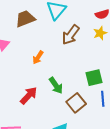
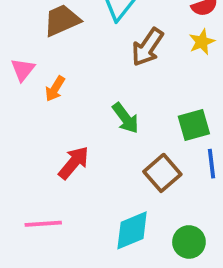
orange arrow: (38, 57) -> (55, 89), moved
green arrow: (56, 86) -> (125, 118), moved

